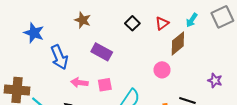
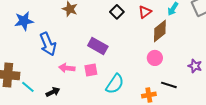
blue star: (34, 33) -> (24, 21), turned -30
purple rectangle: (102, 52) -> (98, 46), moved
pink circle: (162, 70) -> (155, 58), moved

